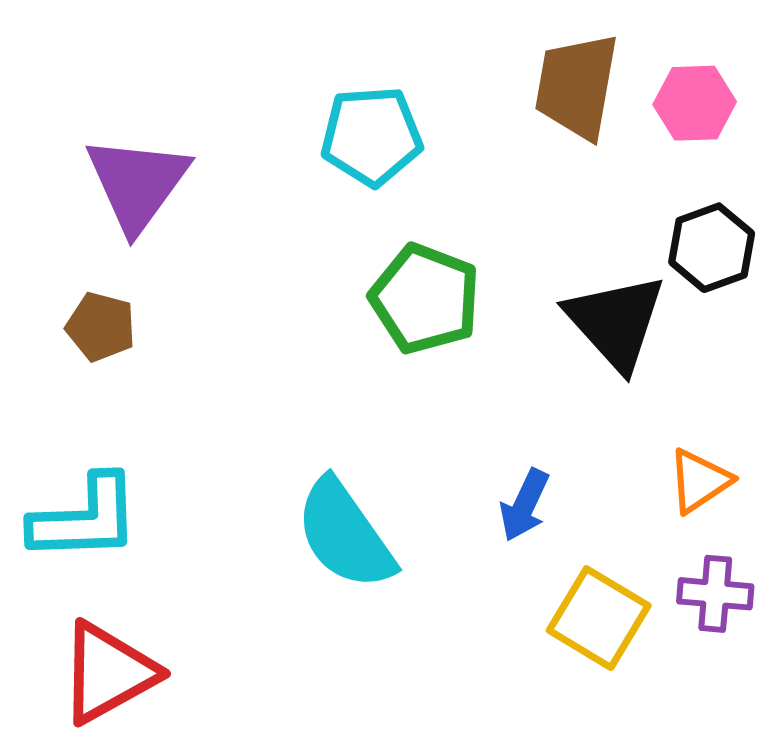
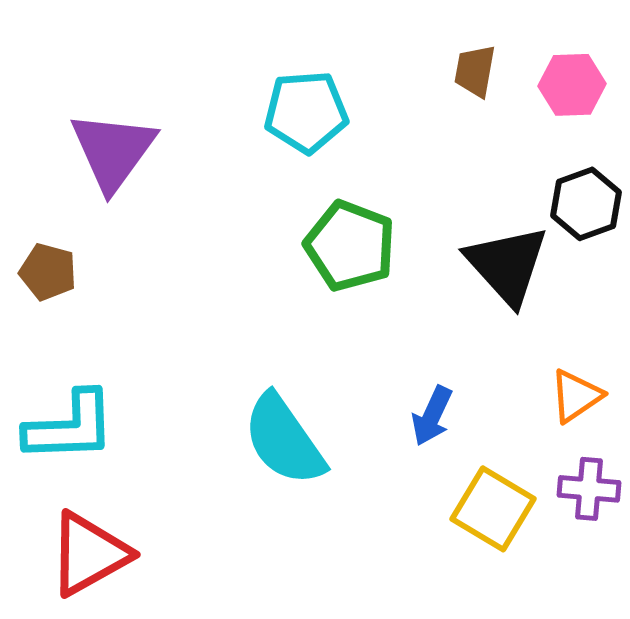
brown trapezoid: (577, 86) -> (475, 71), size x0.6
brown pentagon: (101, 327) -> (48, 272), moved

